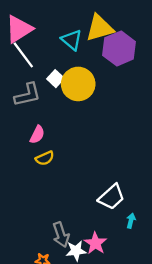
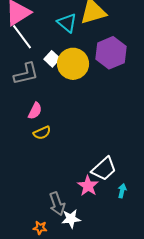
purple hexagon: (119, 48) -> (111, 53), moved
pink star: (95, 243) -> (88, 186), moved

